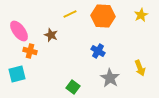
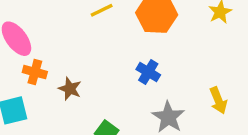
brown star: (51, 35) -> (70, 89), moved

